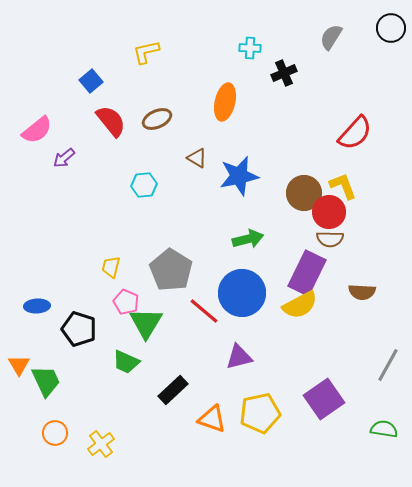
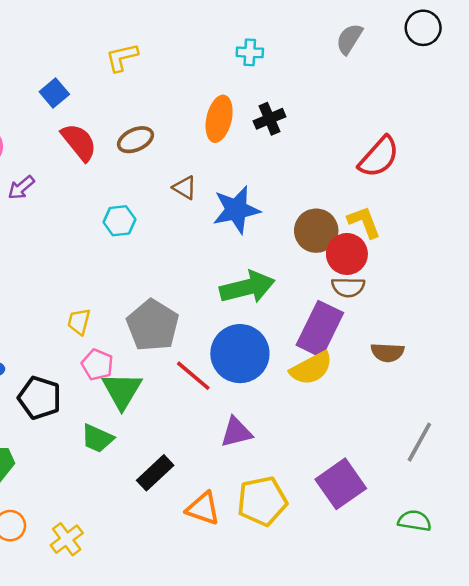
black cross: (284, 73) -> (269, 119), moved
green arrow: (248, 239) -> (247, 287), size x1.4

